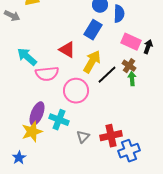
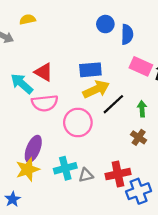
blue rectangle: (93, 30) -> (90, 70), moved, turned 54
red triangle: (67, 50) -> (44, 72), moved
yellow arrow: (92, 62) -> (96, 89), turned 35
brown cross: (129, 66) -> (139, 137), moved
cyan cross: (59, 120) -> (65, 168), moved, turned -36
gray triangle: (83, 137) -> (86, 175), turned 32

